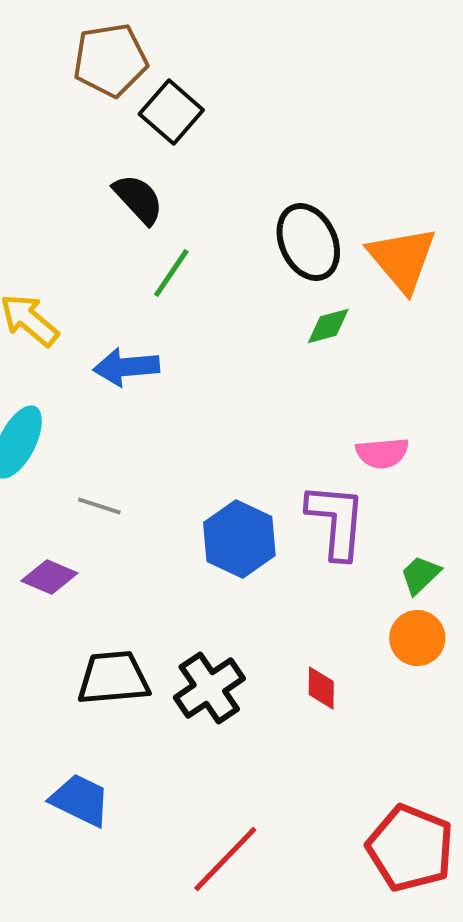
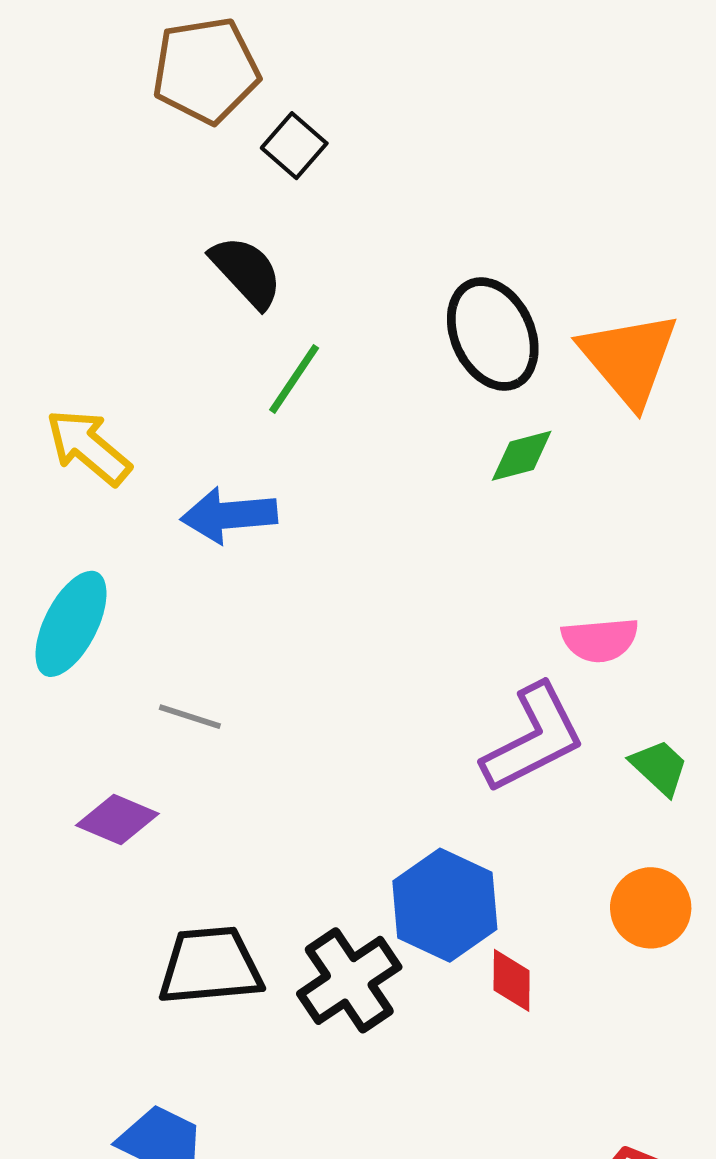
black square: (171, 112) -> (294, 146), size x0.7
purple L-shape: (336, 521) -> (533, 738), turned 58
blue hexagon: (239, 539) -> (445, 905), moved
green trapezoid: (420, 575) -> (659, 767), moved, turned 87

